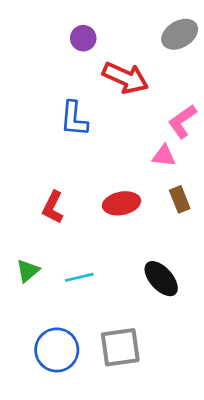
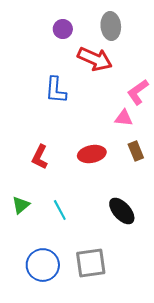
gray ellipse: (180, 34) -> (111, 26), moved, turned -64
cyan line: (79, 277) -> (60, 210), turned 75

